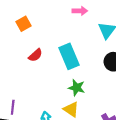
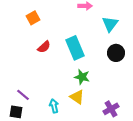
purple line: (13, 107) -> (23, 95), turned -56

